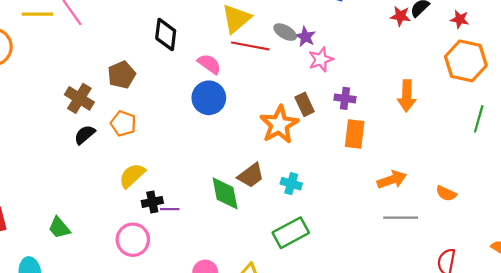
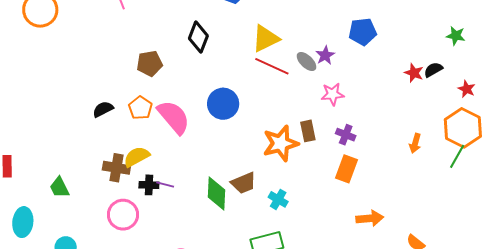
purple star: (305, 37) -> (325, 55), moved
pink semicircle: (209, 64) -> (174, 117), moved, size x1.6
orange arrow: (407, 96) -> (415, 143), moved, size x0.7
brown cross: (79, 98) -> (116, 168), moved, turned -36
green line: (479, 119) -> (457, 156), moved
purple line: (170, 209) -> (165, 185), moved

